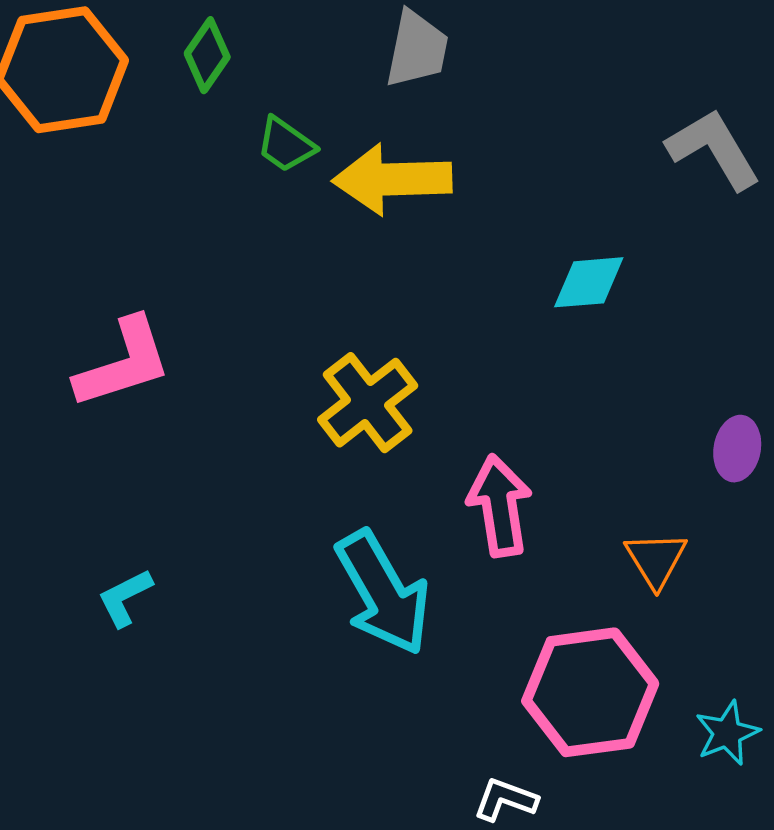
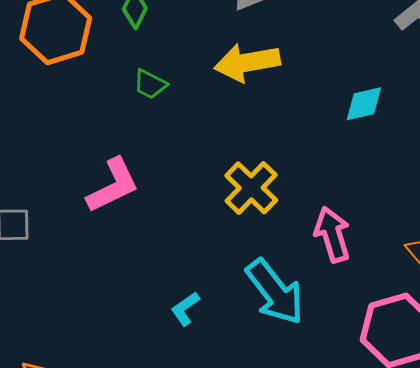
green trapezoid: (286, 145) -> (150, 84), moved
cyan L-shape: (125, 598) -> (185, 309), moved

